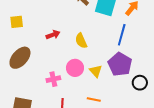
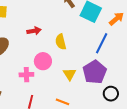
pink circle: (75, 68) -> (43, 61), moved

